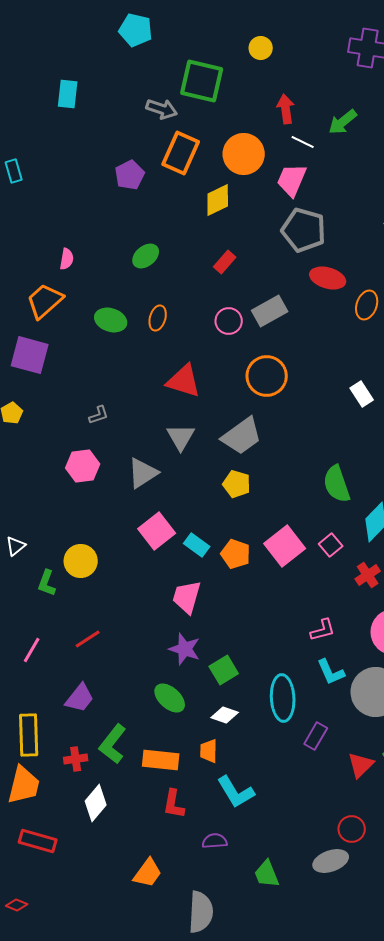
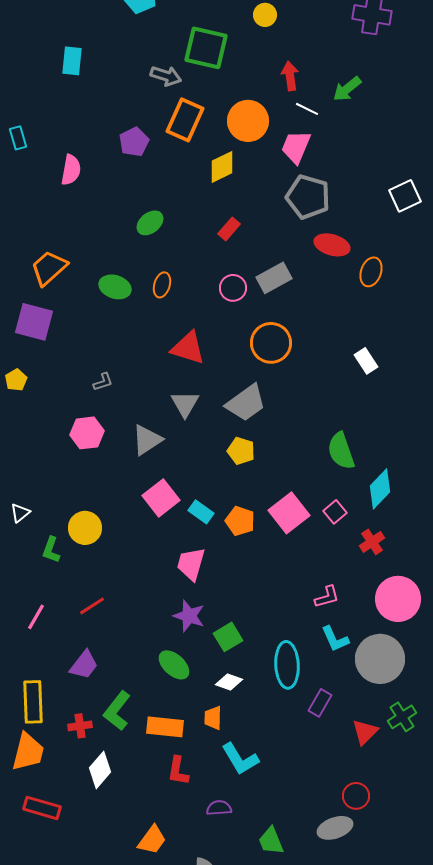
pink semicircle: (67, 259) -> (71, 170), moved, size x1.4

